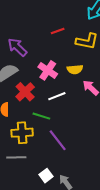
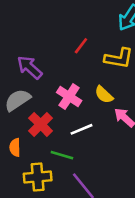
red line: (58, 31) -> (81, 46), turned -32
yellow semicircle: (75, 69) -> (104, 95), turned 49

